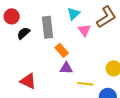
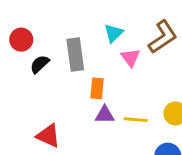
orange rectangle: (62, 50) -> (97, 88), turned 48
yellow line: (85, 84) -> (136, 120), moved

